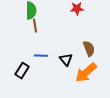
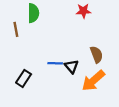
brown line: (35, 26) -> (16, 29), moved
blue line: (41, 56) -> (55, 63), moved

